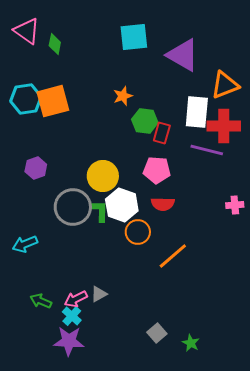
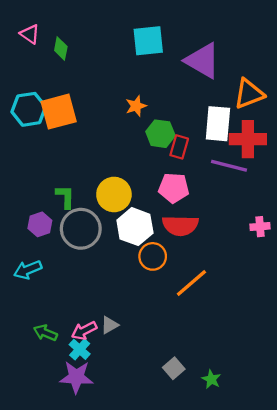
pink triangle: (27, 31) -> (30, 34), size x0.7
purple hexagon: (36, 168) -> (40, 224), moved
red semicircle: (163, 204) -> (180, 225), size x1.4
green L-shape: (100, 211) -> (65, 197), moved

